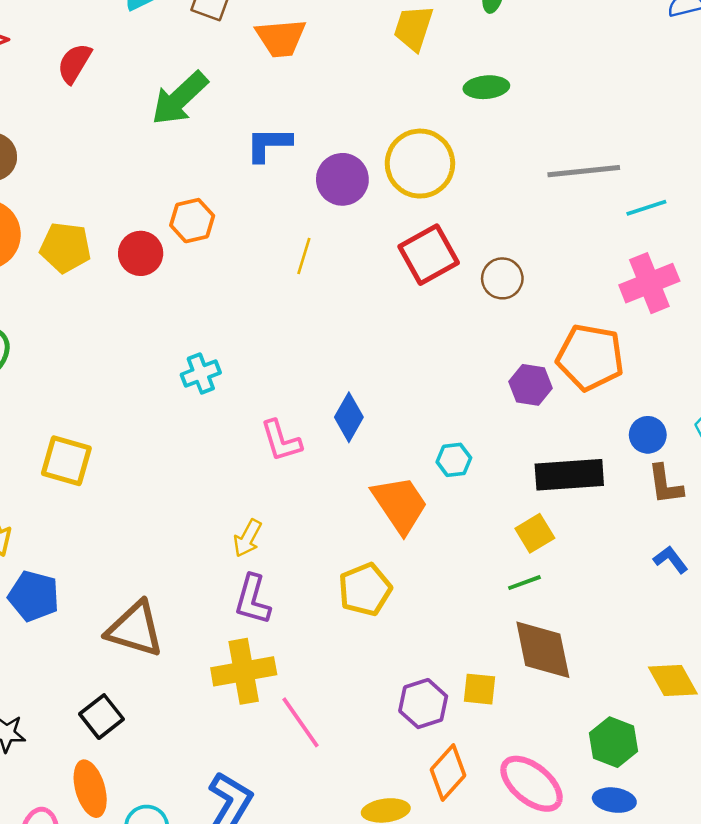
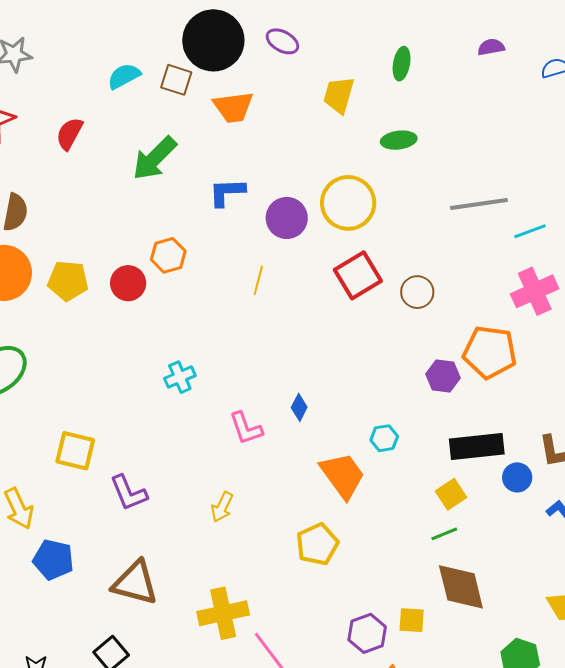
blue diamond: (349, 417) -> (299, 407), size x0.7
blue circle: (648, 435) -> (517, 477), moved
purple L-shape: (253, 600) -> (129, 493), moved, turned -36

